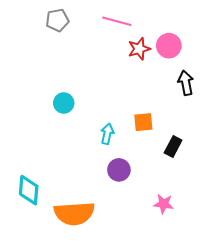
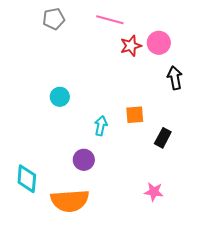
purple circle: (119, 170) -> (84, 160), moved

